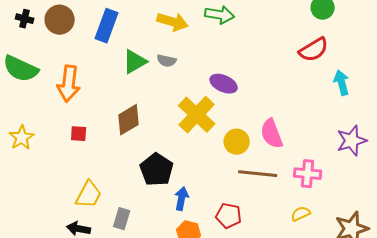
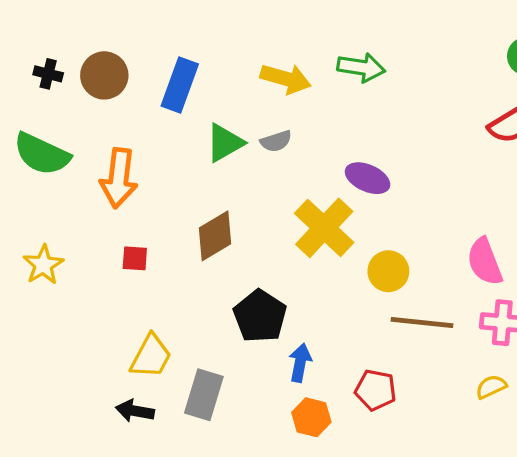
gray semicircle: (167, 61) -> (276, 141), turned -30
pink semicircle: (272, 134) -> (485, 262), moved
gray rectangle: (122, 219) -> (204, 395), size x1.4

